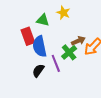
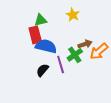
green triangle: (43, 20) -> (41, 20), moved, turned -32
blue semicircle: (40, 46) -> (46, 46), turned 110

